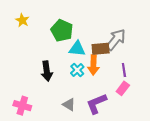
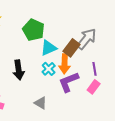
cyan triangle: (77, 49) -> (49, 48), turned -30
brown rectangle: (101, 49) -> (72, 48), turned -48
purple L-shape: (96, 104) -> (69, 82), moved

